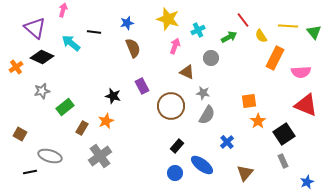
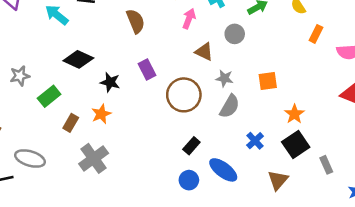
black diamond: (42, 57) -> (78, 59), moved
orange rectangle: (275, 58) -> (316, 34), size x0.6
orange square: (249, 101) -> (268, 81), moved
black square: (284, 134) -> (296, 144), moved

